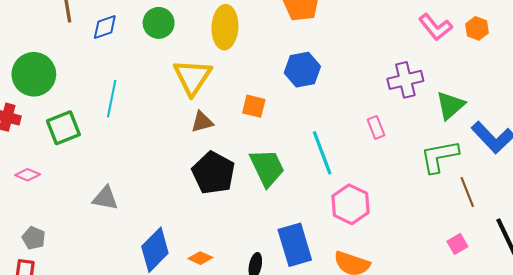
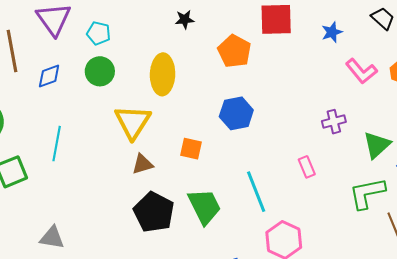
purple cross: (405, 80) -> (334, 122), size x0.7

